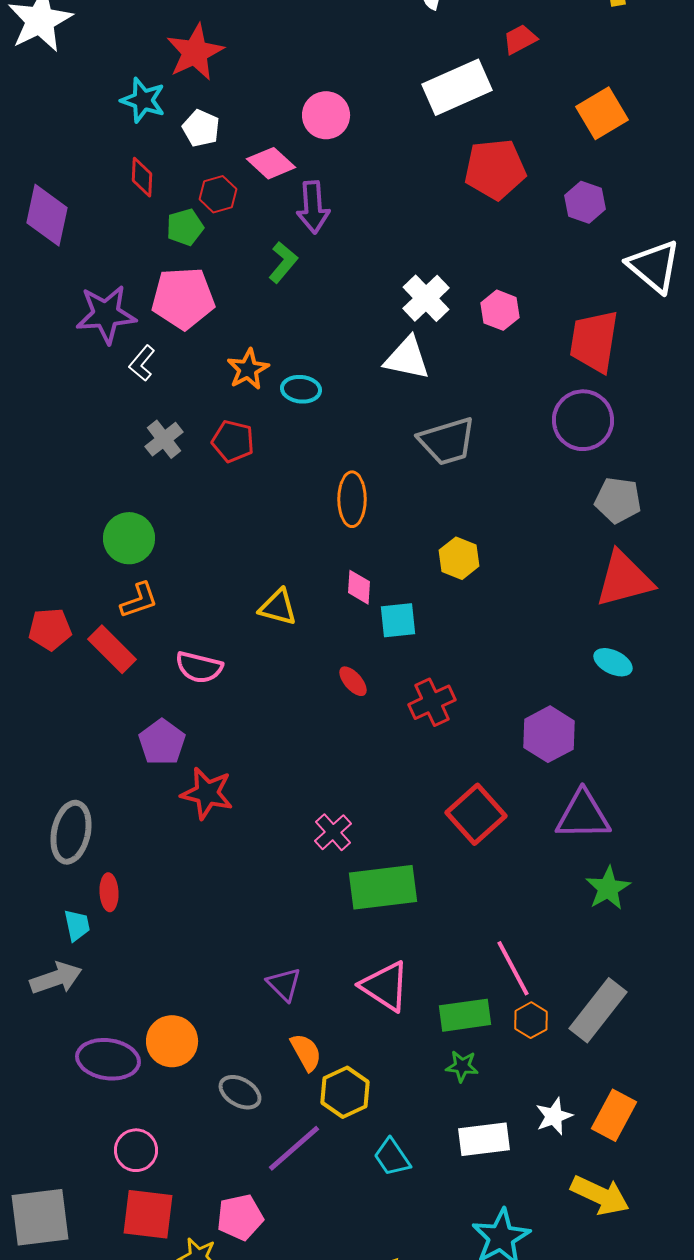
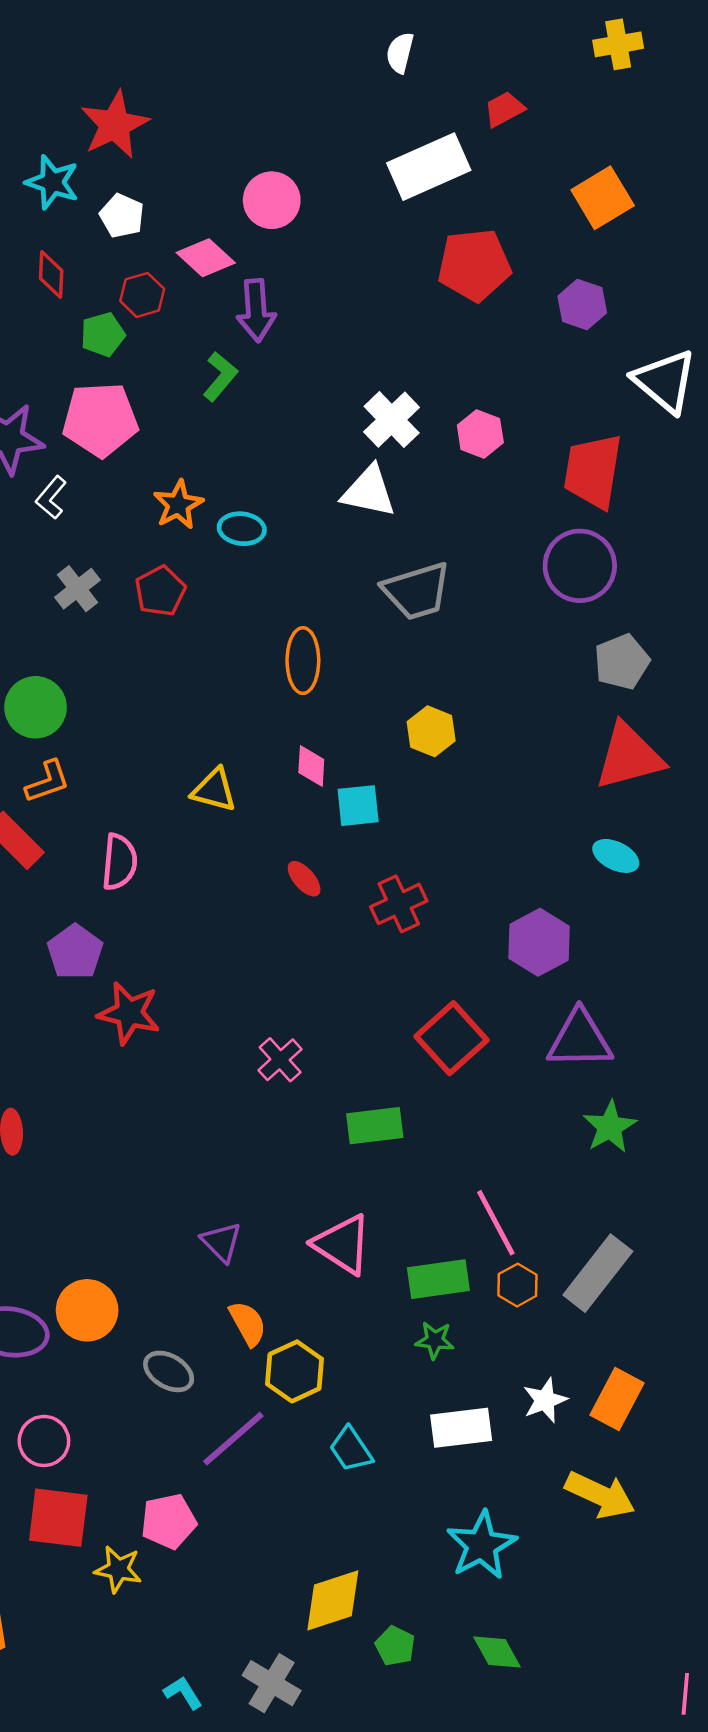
red pentagon: (233, 441) -> (160, 591), turned 30
gray pentagon: (618, 500) -> (622, 662), turned -30
pink semicircle: (199, 667) -> (119, 862), turned -99
green rectangle: (383, 887) -> (375, 1126), moved, size x0.7

